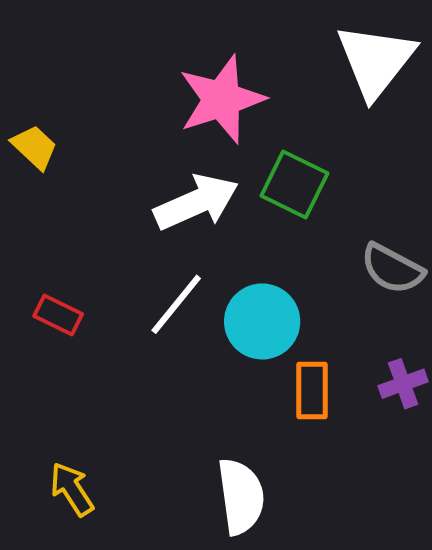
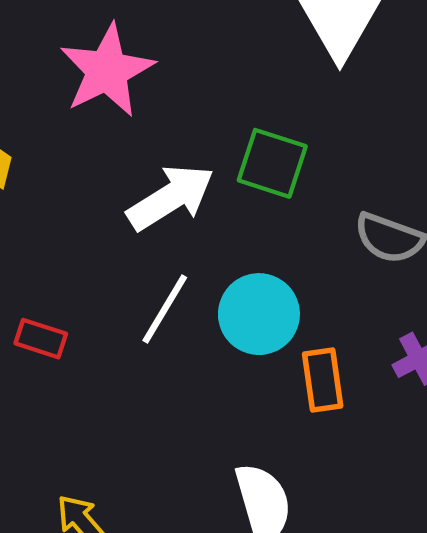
pink star: (222, 99) -> (107, 71), moved

